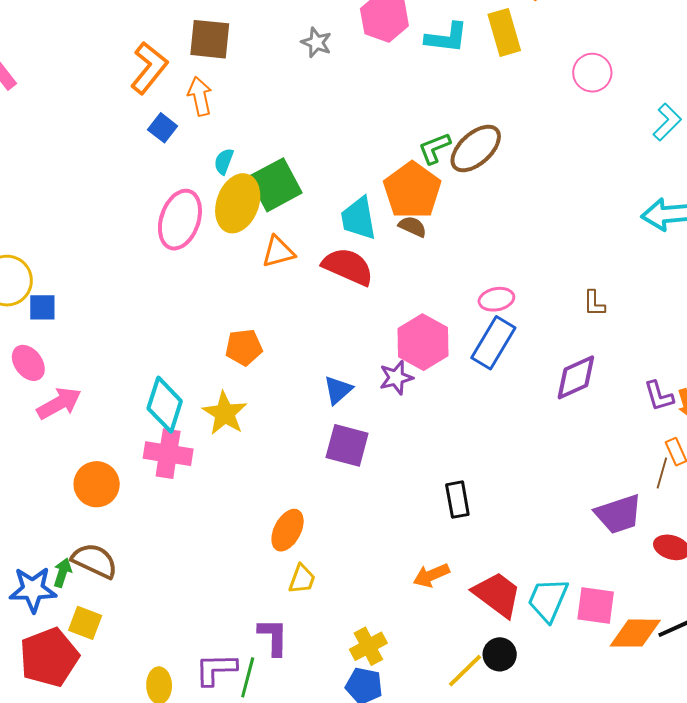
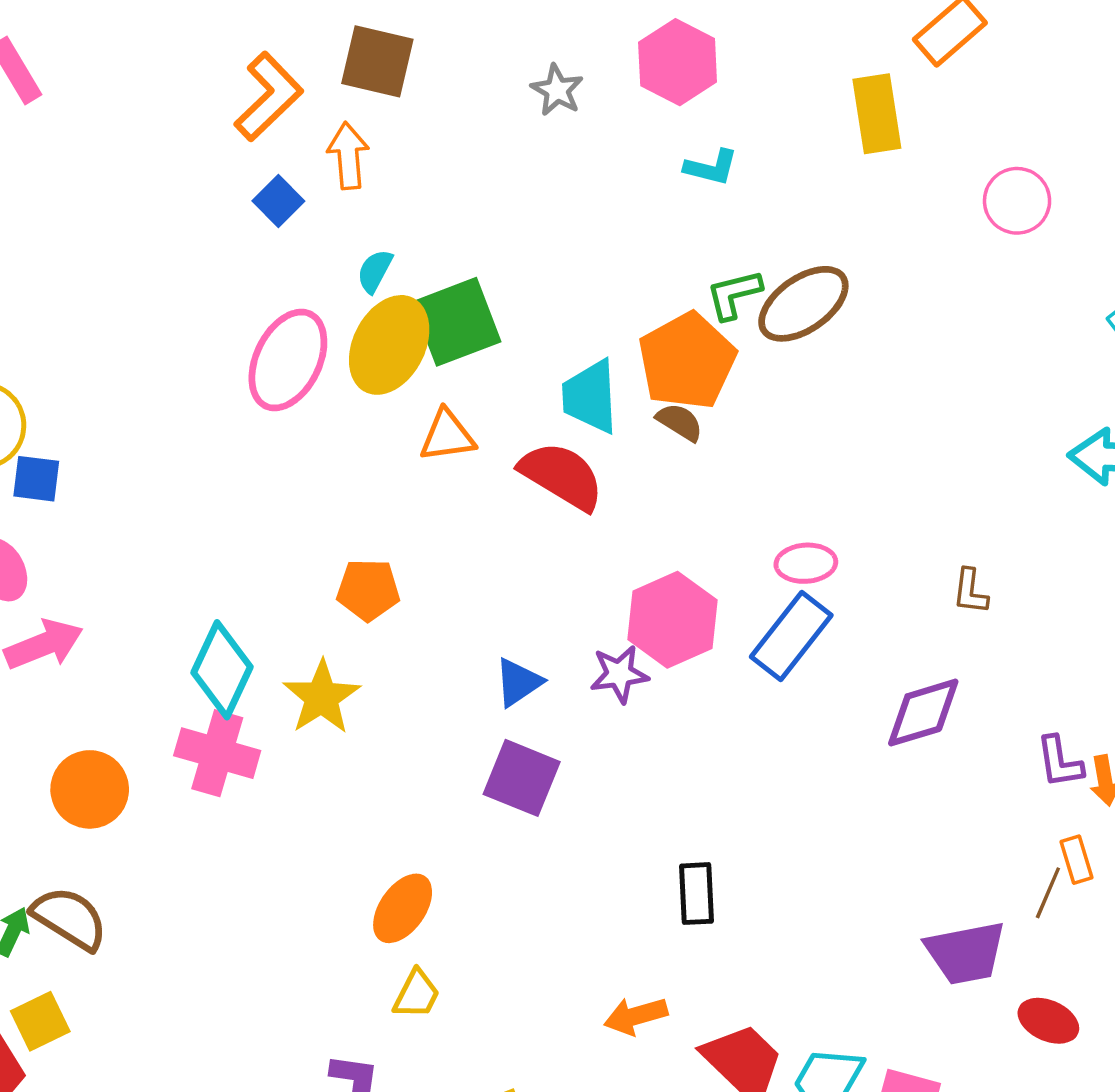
cyan L-shape: (447, 38) -> (711, 167), moved, size x0.7
yellow square: (85, 623) -> (40, 1021), turned 36

